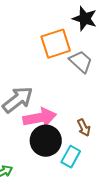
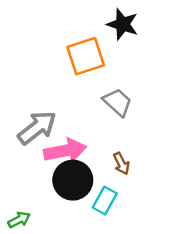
gray trapezoid: (81, 62) -> (118, 102), moved

